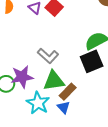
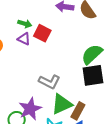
black square: (92, 61) -> (93, 75), turned 30

